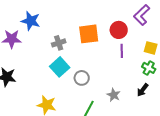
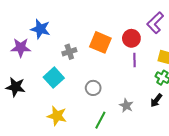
orange square: (89, 34) -> (100, 42), turned 30
cyan square: (60, 67) -> (54, 78), moved

